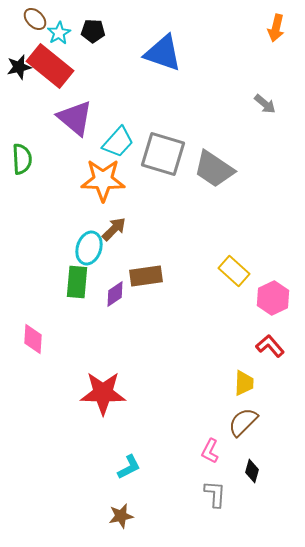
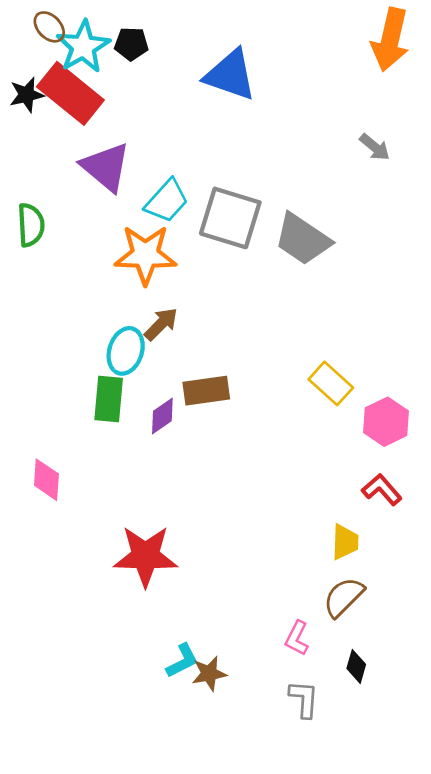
orange arrow: (276, 28) -> (390, 40), size x1.6
cyan star: (59, 33) -> (83, 47), size x1.6
brown star: (121, 516) -> (209, 674), moved

